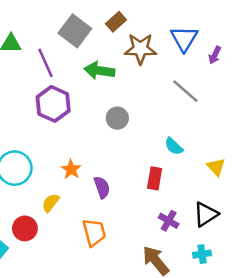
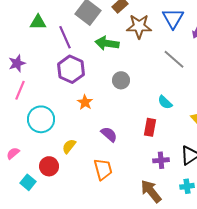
orange star: (71, 169) -> (85, 102), moved
purple semicircle: (102, 187) -> (109, 134), turned -30
purple cross: (169, 221) -> (161, 160), turned -35

